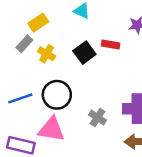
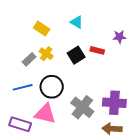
yellow rectangle: (38, 23) -> (42, 29), turned 63
gray rectangle: (24, 44) -> (29, 59), moved
gray cross: (98, 118) -> (82, 107), size x1.6

